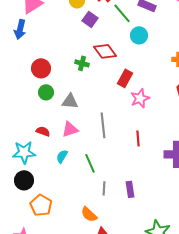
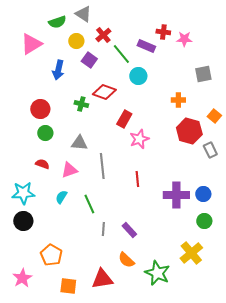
blue arrow: (20, 29) -> (58, 70), moved
red diamond: (105, 51) -> (104, 92), turned -35
gray triangle: (70, 101) -> (79, 143), moved
red semicircle: (43, 131) -> (42, 164), moved
purple rectangle: (130, 189) -> (129, 230), turned -35
orange pentagon: (41, 205) -> (51, 255), moved
orange semicircle: (89, 214) -> (126, 260), moved

